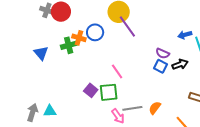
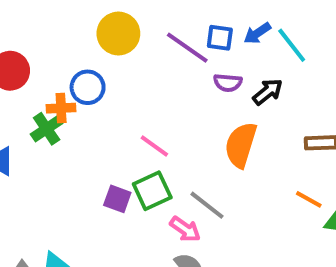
purple line: (127, 26) -> (187, 48), moved
blue square: (160, 66) -> (220, 38), moved
gray line: (132, 108) -> (207, 205), turned 66
orange semicircle: (155, 108) -> (241, 145), moved, size x1.6

